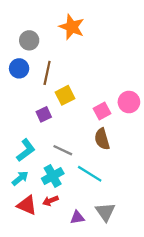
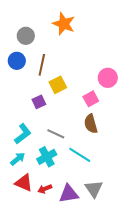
pink circle: (129, 102) -> (108, 78), moved
red arrow: (50, 201) -> (45, 189), moved
purple triangle: (77, 217) -> (69, 194), size x1.5

